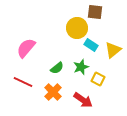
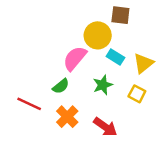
pink semicircle: (26, 48) -> (75, 58), moved
green semicircle: (57, 68) -> (61, 86), moved
yellow square: (98, 79) -> (137, 94), moved

